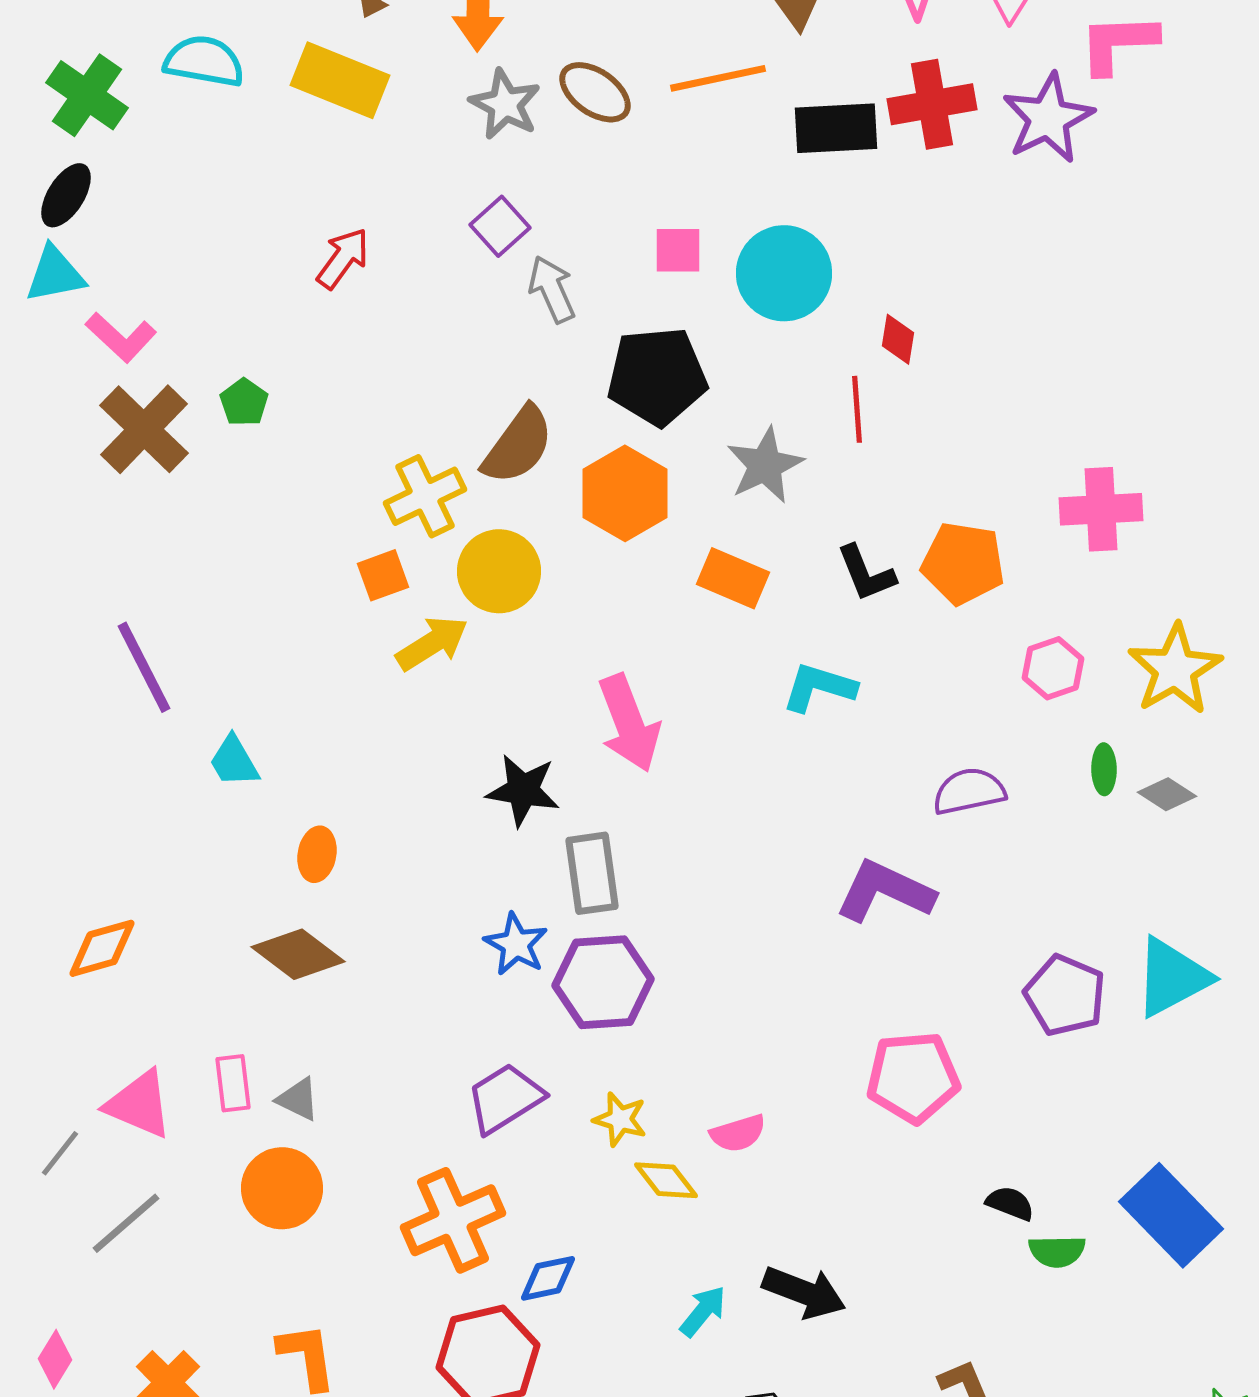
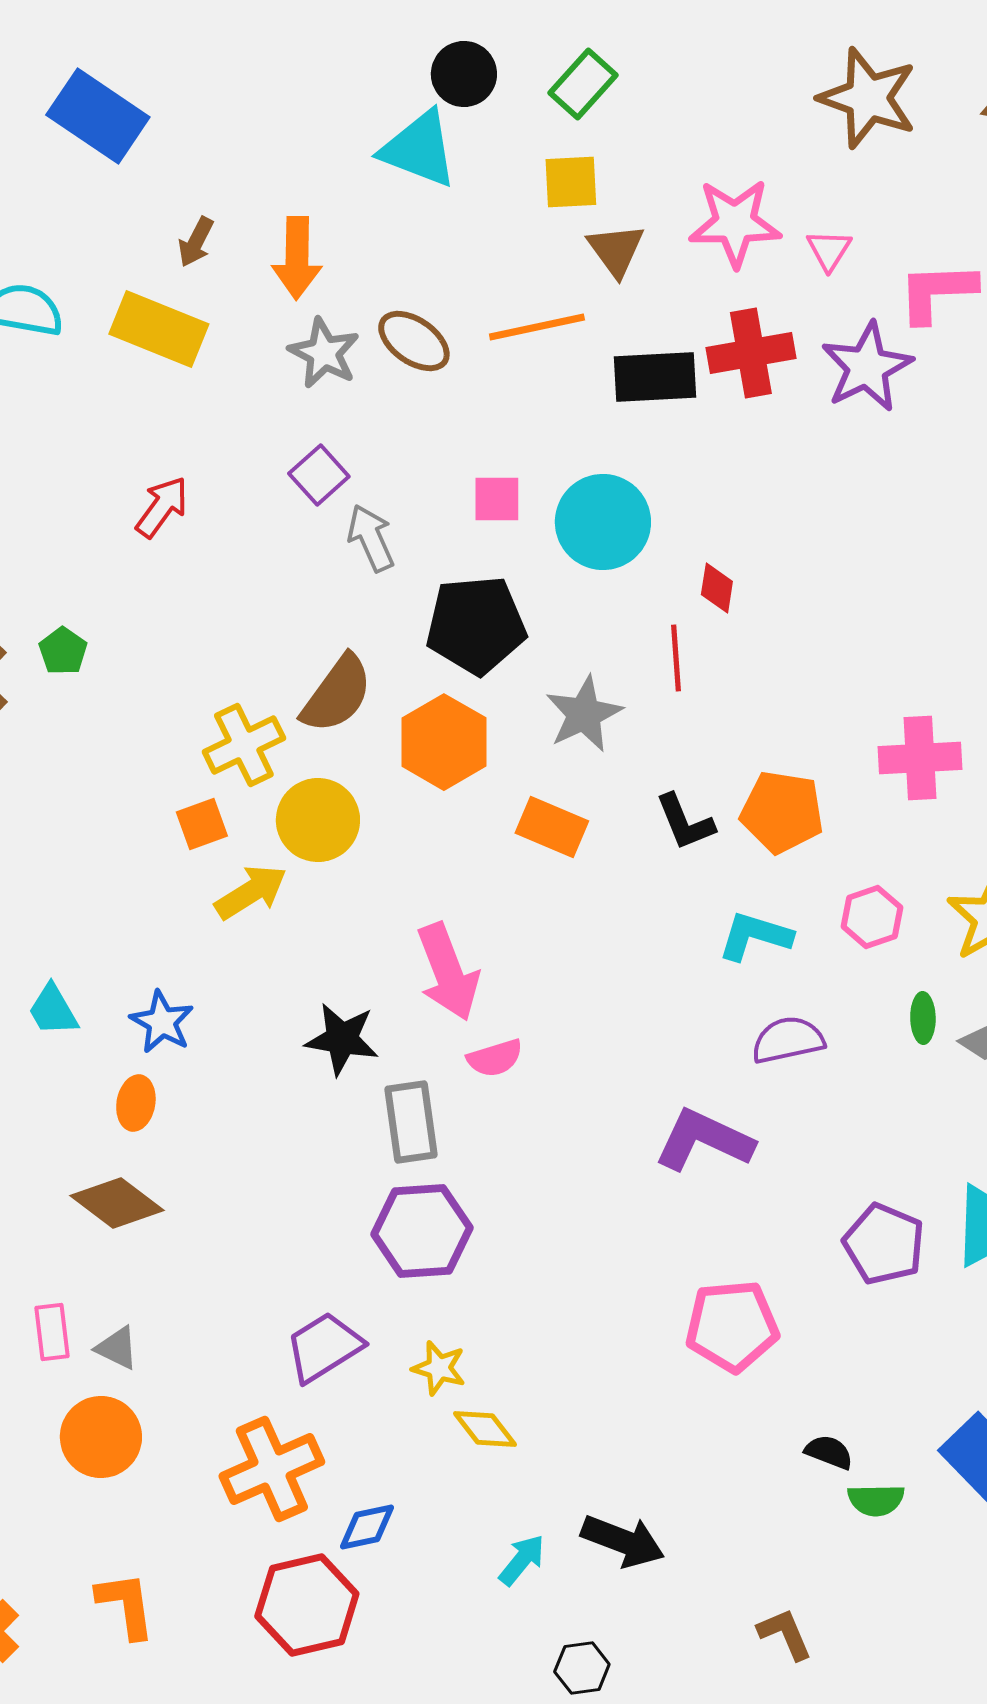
cyan L-shape: (819, 687) -> (755, 936), moved
blue star: (516, 944) -> (162, 1022), moved
pink semicircle: (738, 1133) -> (495, 1058), moved

